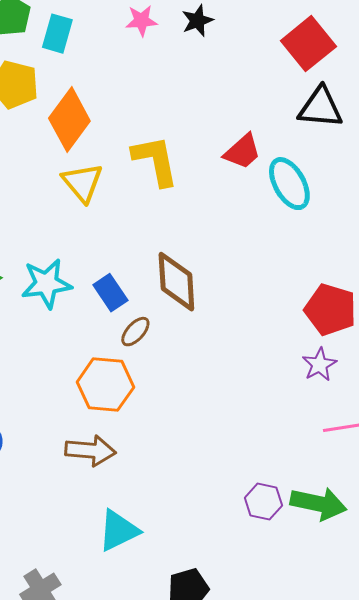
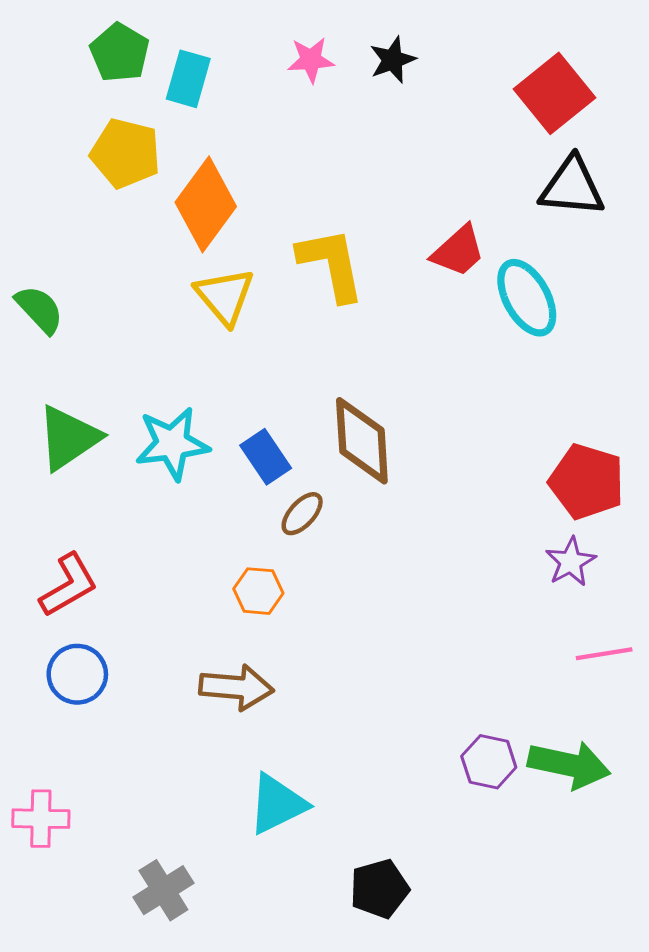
orange hexagon: (105, 385) -> (258, 591), size x0.6

